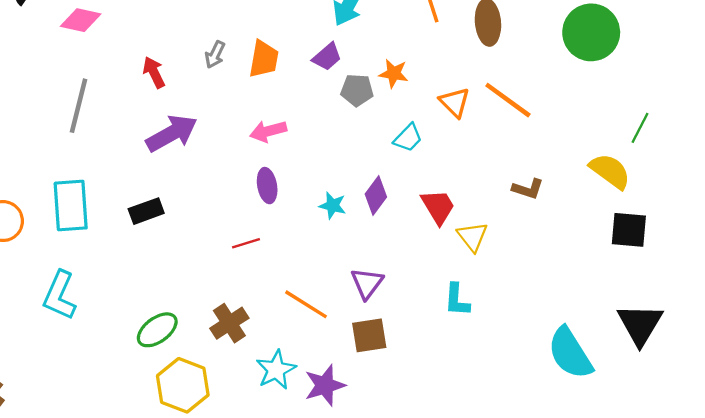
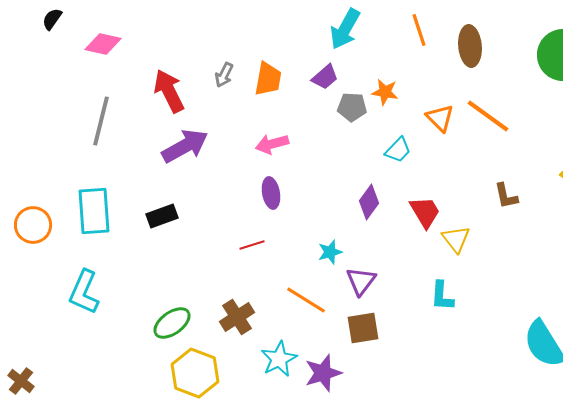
red arrow: (154, 72) -> (169, 91), size x1.5
brown L-shape: (528, 189) -> (506, 196), turned 60
cyan star: (333, 206) -> (330, 252), moved, turned -30

